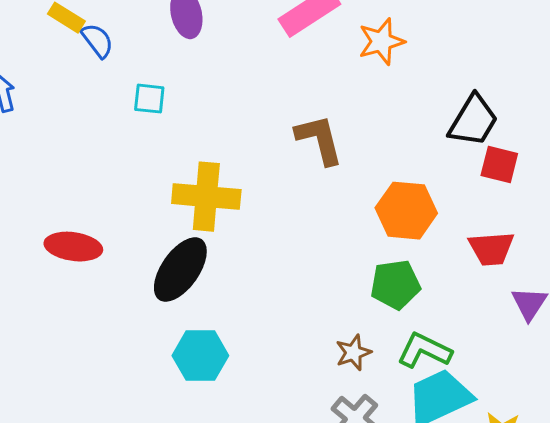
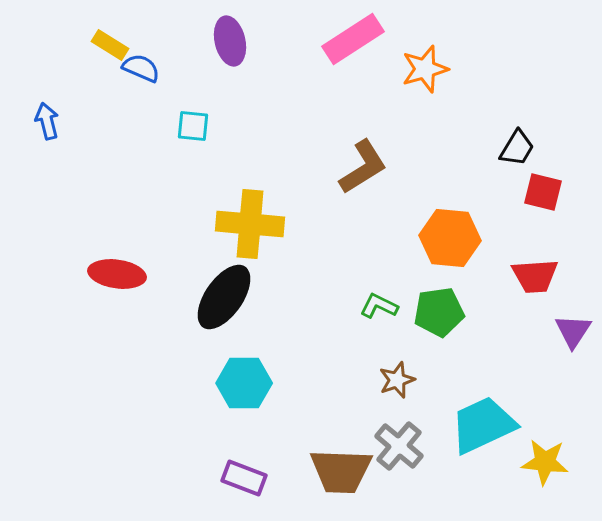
blue semicircle: (97, 41) -> (141, 68), turned -30
black trapezoid: (473, 121) -> (517, 148), size x0.7
brown L-shape: (319, 140) -> (363, 167), turned 72
green L-shape: (424, 351) -> (379, 306), moved, size x0.7

